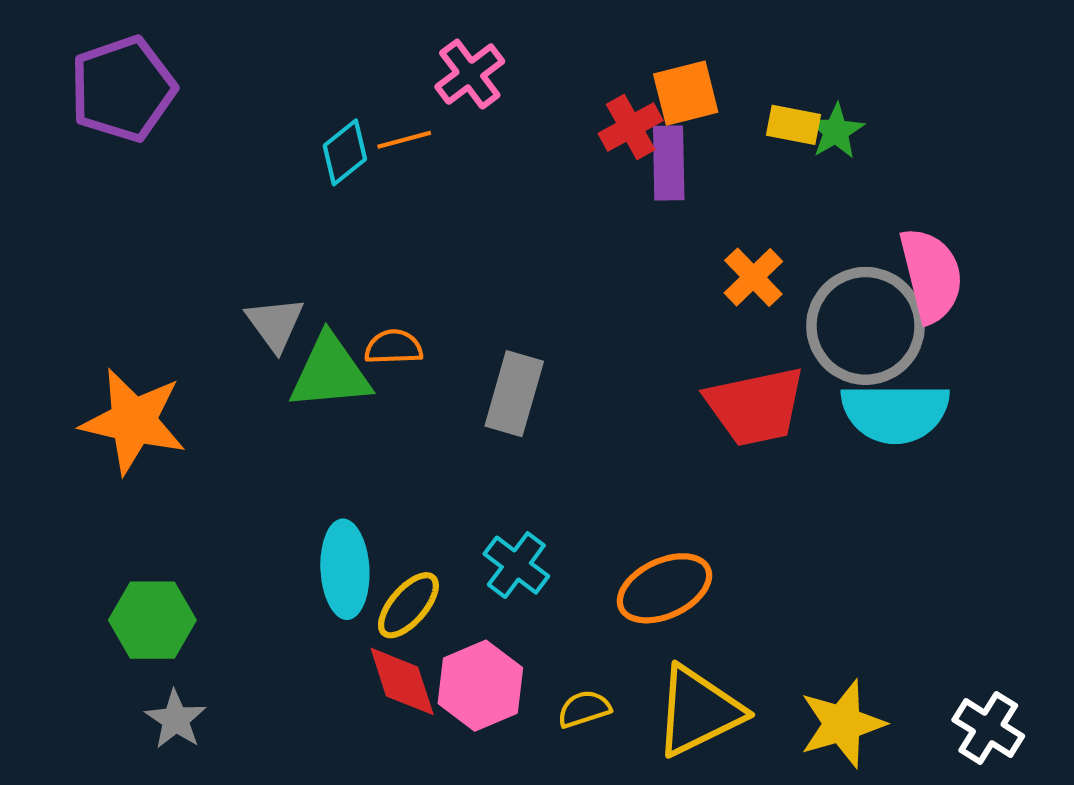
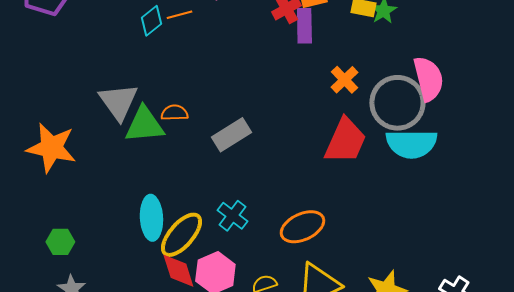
gray triangle: (275, 324) -> (118, 102), size x1.4
gray rectangle: (514, 394) -> (231, 135), turned 42
red trapezoid: (755, 406) -> (345, 141), turned -54
yellow ellipse: (408, 605) -> (181, 235), size x1.4
green hexagon: (152, 620) -> (60, 242), size x0.7

